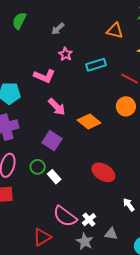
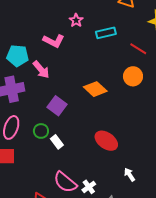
pink arrow: (57, 107) -> (41, 70), moved

